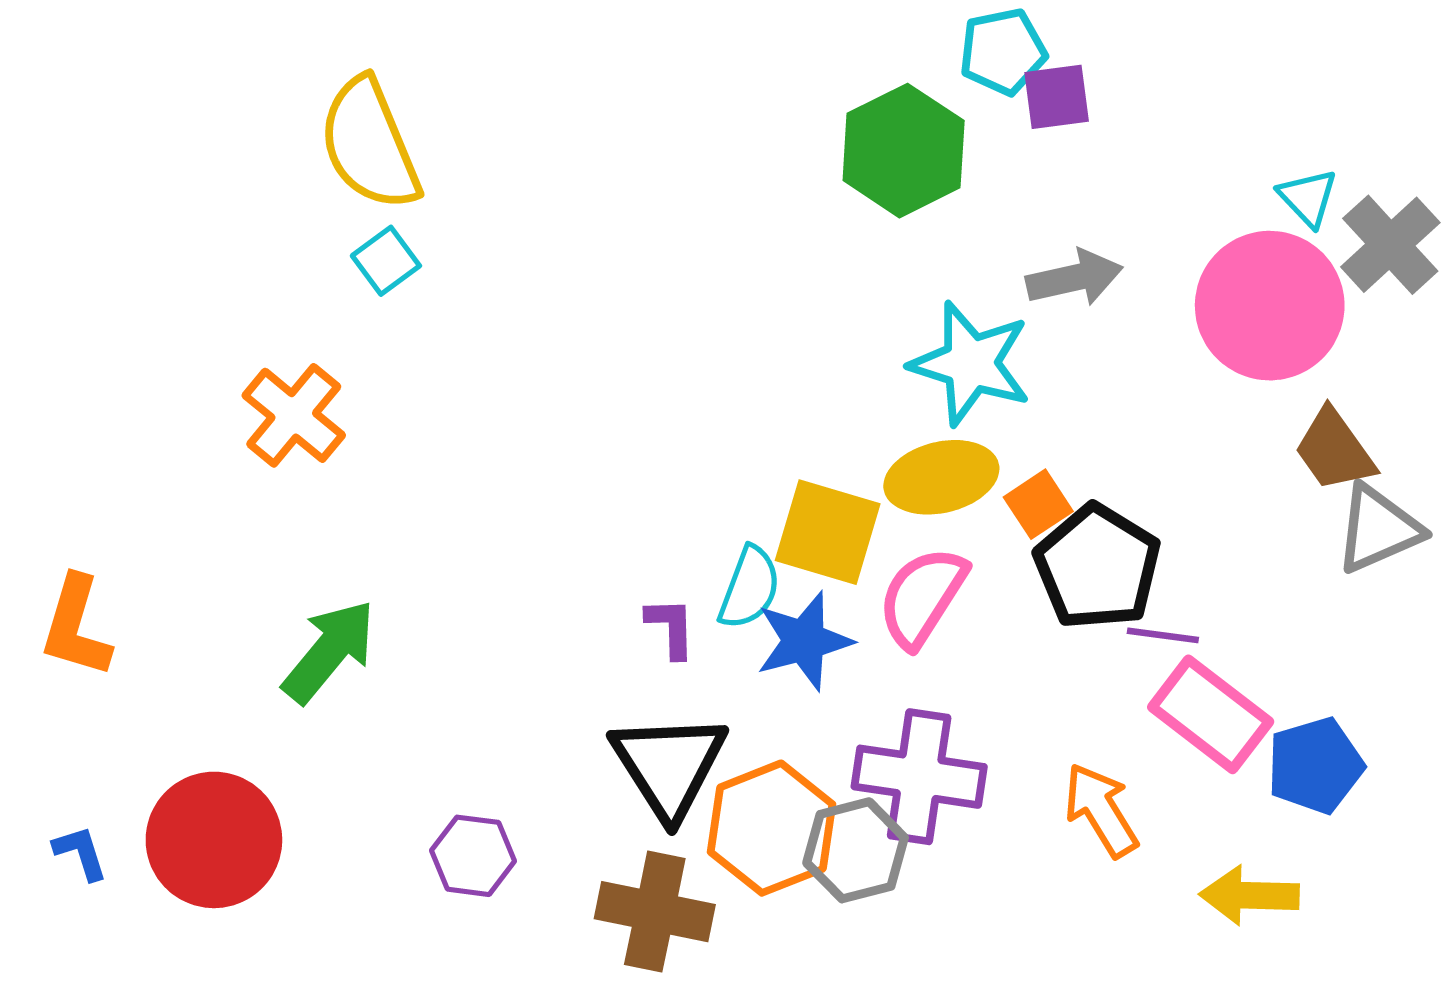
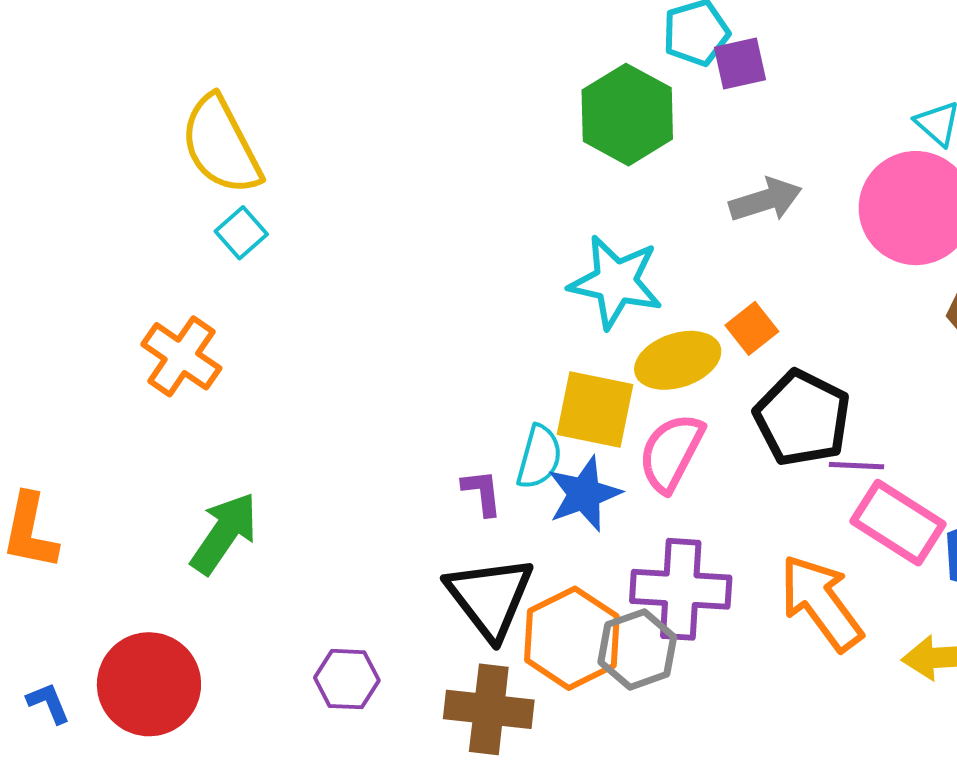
cyan star: (971, 363) -> (616, 282), moved
orange square: (1038, 504) -> (752, 328), moved
orange arrow: (1101, 810) -> (821, 603), size x1.4

